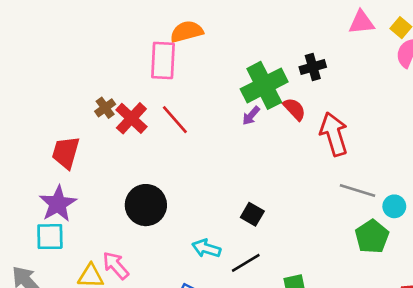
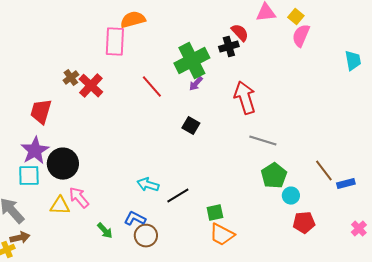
red semicircle: (294, 109) -> (240, 33), moved
purple arrow: (251, 116) -> (196, 84), moved
red line: (175, 120) -> (152, 87), moved
black circle: (146, 205) -> (63, 164), moved
cyan circle: (394, 206) -> (291, 196), moved
black square: (252, 214) -> (191, 126), moved

